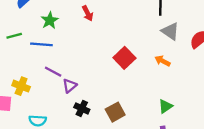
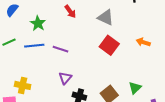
gray triangle: (170, 31) -> (106, 17), moved
purple line: (53, 72) -> (60, 49), moved
green triangle: (165, 106) -> (135, 88), moved

